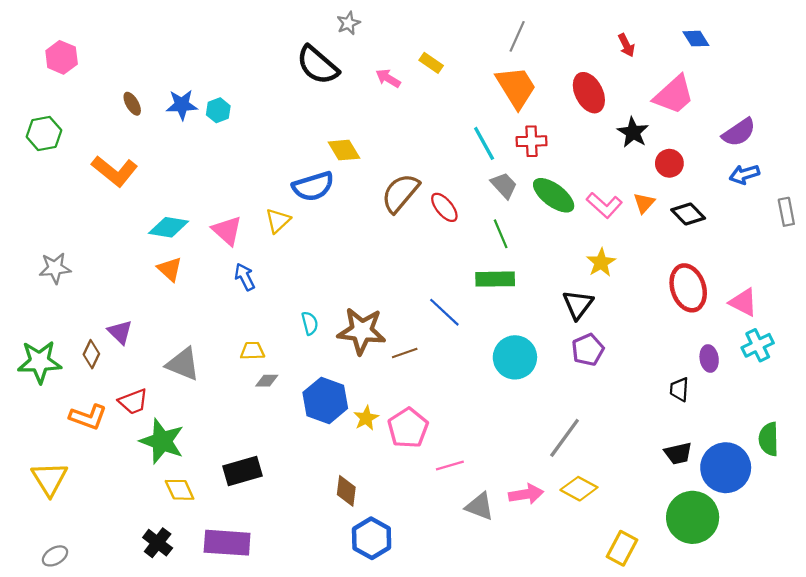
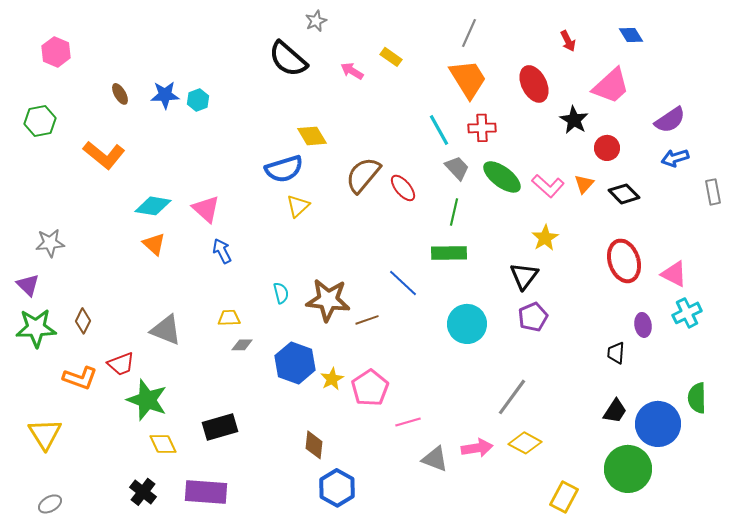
yellow triangle: (278, 221) -> (298, 206), moved
green line: (501, 234) -> (454, 212), turned 36
purple triangle: (120, 332) -> (28, 285), moved
black trapezoid: (678, 453) -> (615, 411), turned -44

